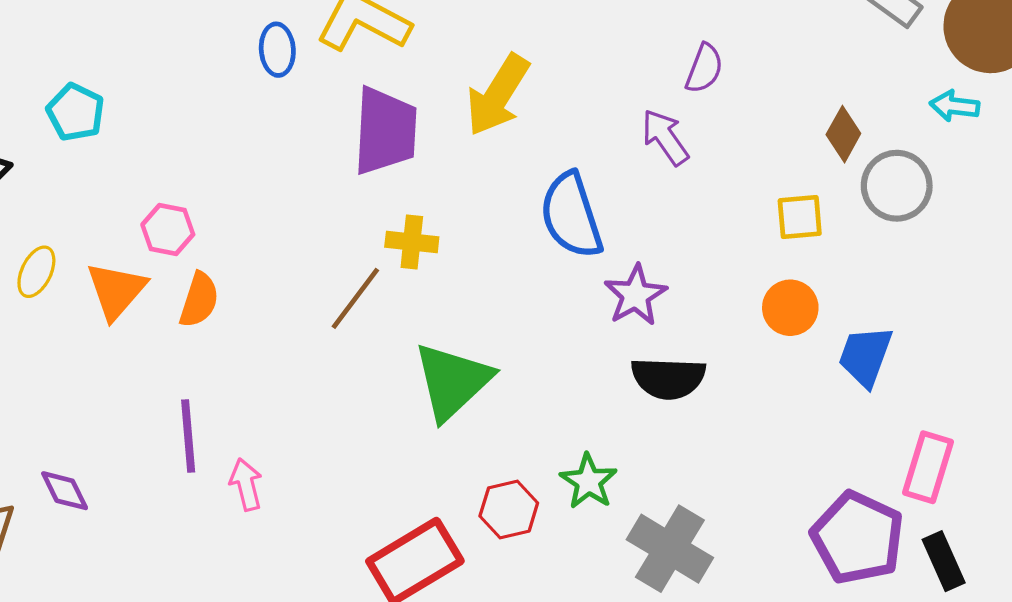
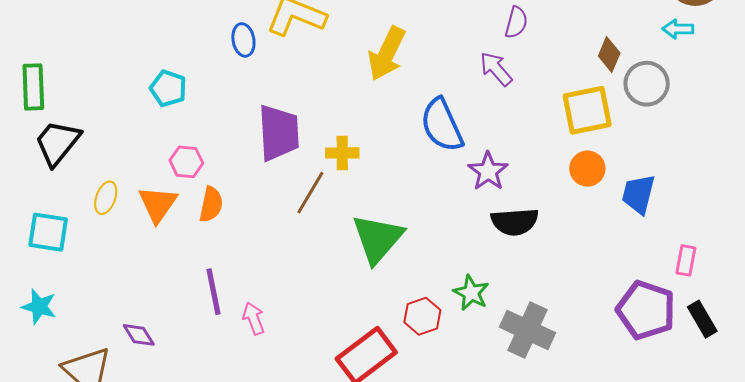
cyan pentagon: (76, 112) -> (168, 88), moved
purple trapezoid: (385, 131) -> (279, 133), moved
yellow square: (800, 217) -> (587, 110), size x1.6
pink rectangle: (928, 467) -> (686, 260), size x0.7

